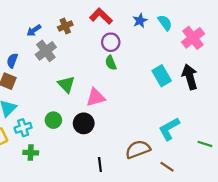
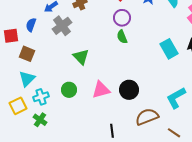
blue semicircle: (12, 61) -> (31, 25), moved
pink triangle: (96, 97) -> (101, 90), moved
black circle: (84, 123) -> (129, 90), moved
green cross: (31, 153) -> (40, 120), moved, turned 32

